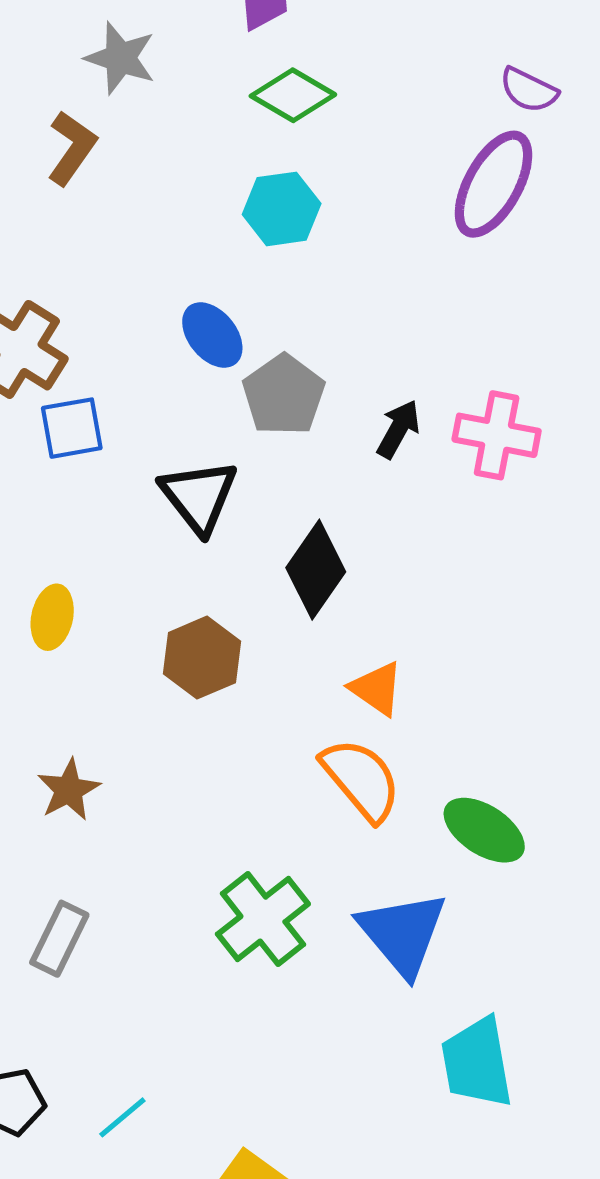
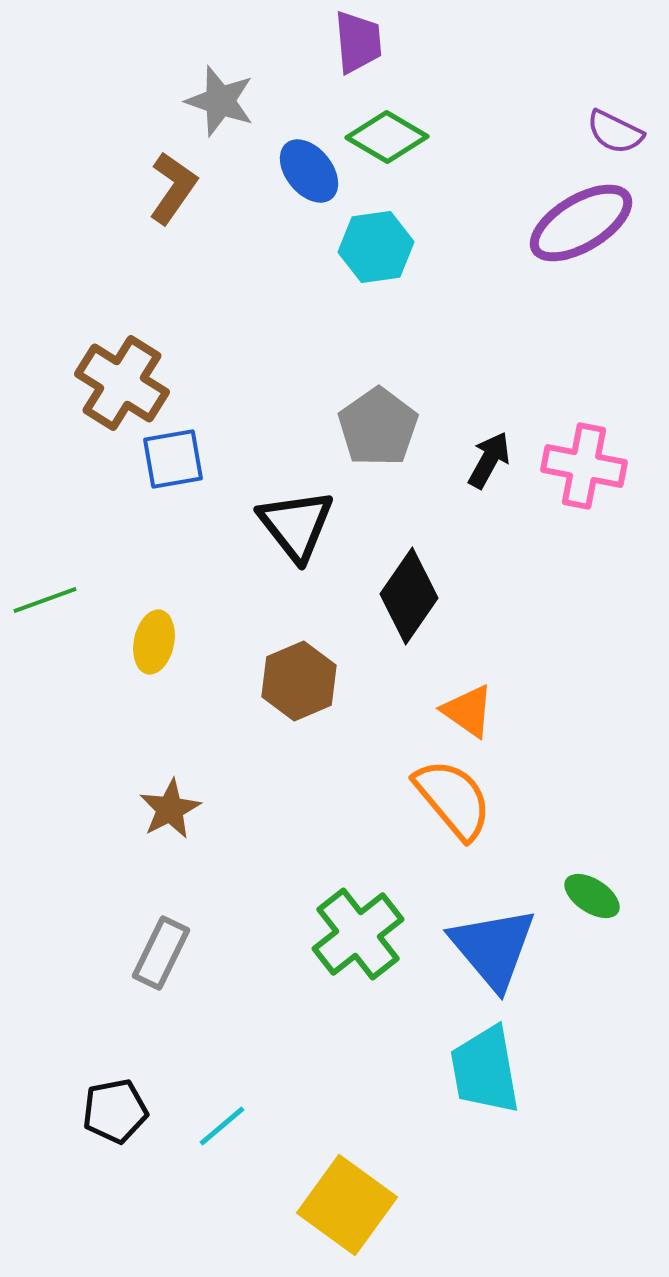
purple ellipse: (493, 184) -> (581, 223), turned 30
blue ellipse: (212, 335) -> (309, 171), moved
green ellipse: (484, 830) -> (592, 896), moved, size x0.7
cyan trapezoid: (477, 1063) -> (485, 1070), moved

